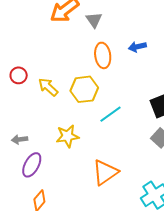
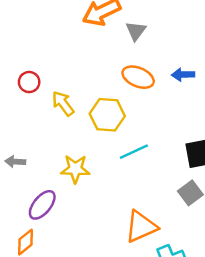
orange ellipse: (103, 55) -> (138, 77), turned -70
purple ellipse: (32, 165) -> (42, 205), moved
orange triangle: (105, 172) -> (141, 227), moved

